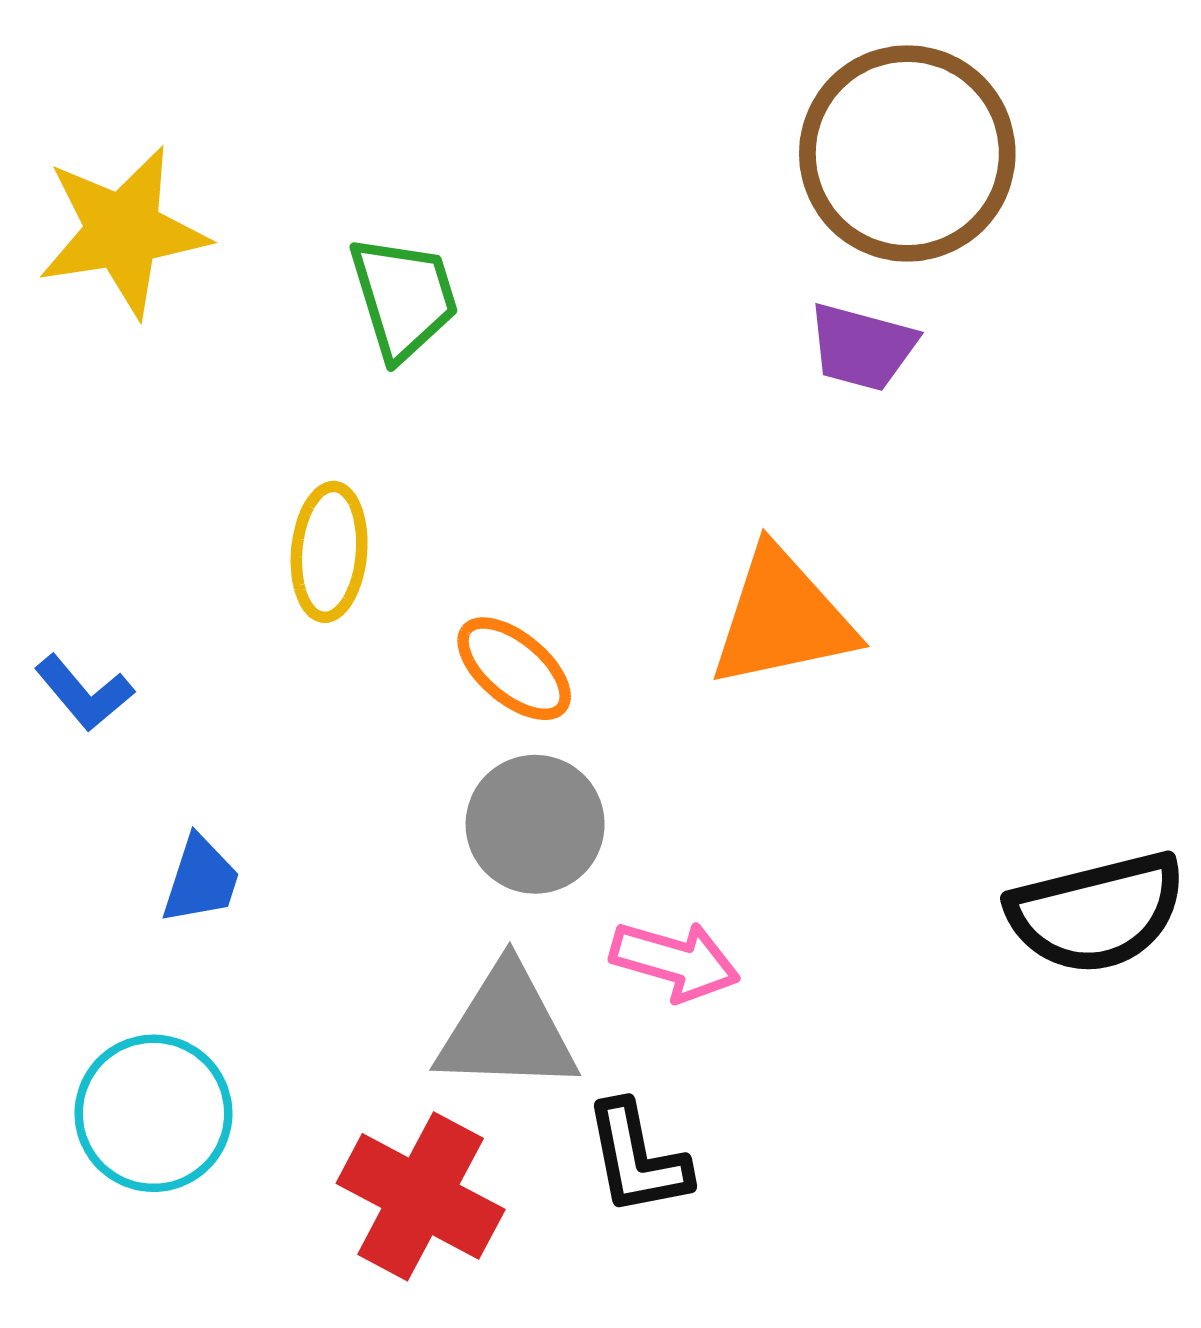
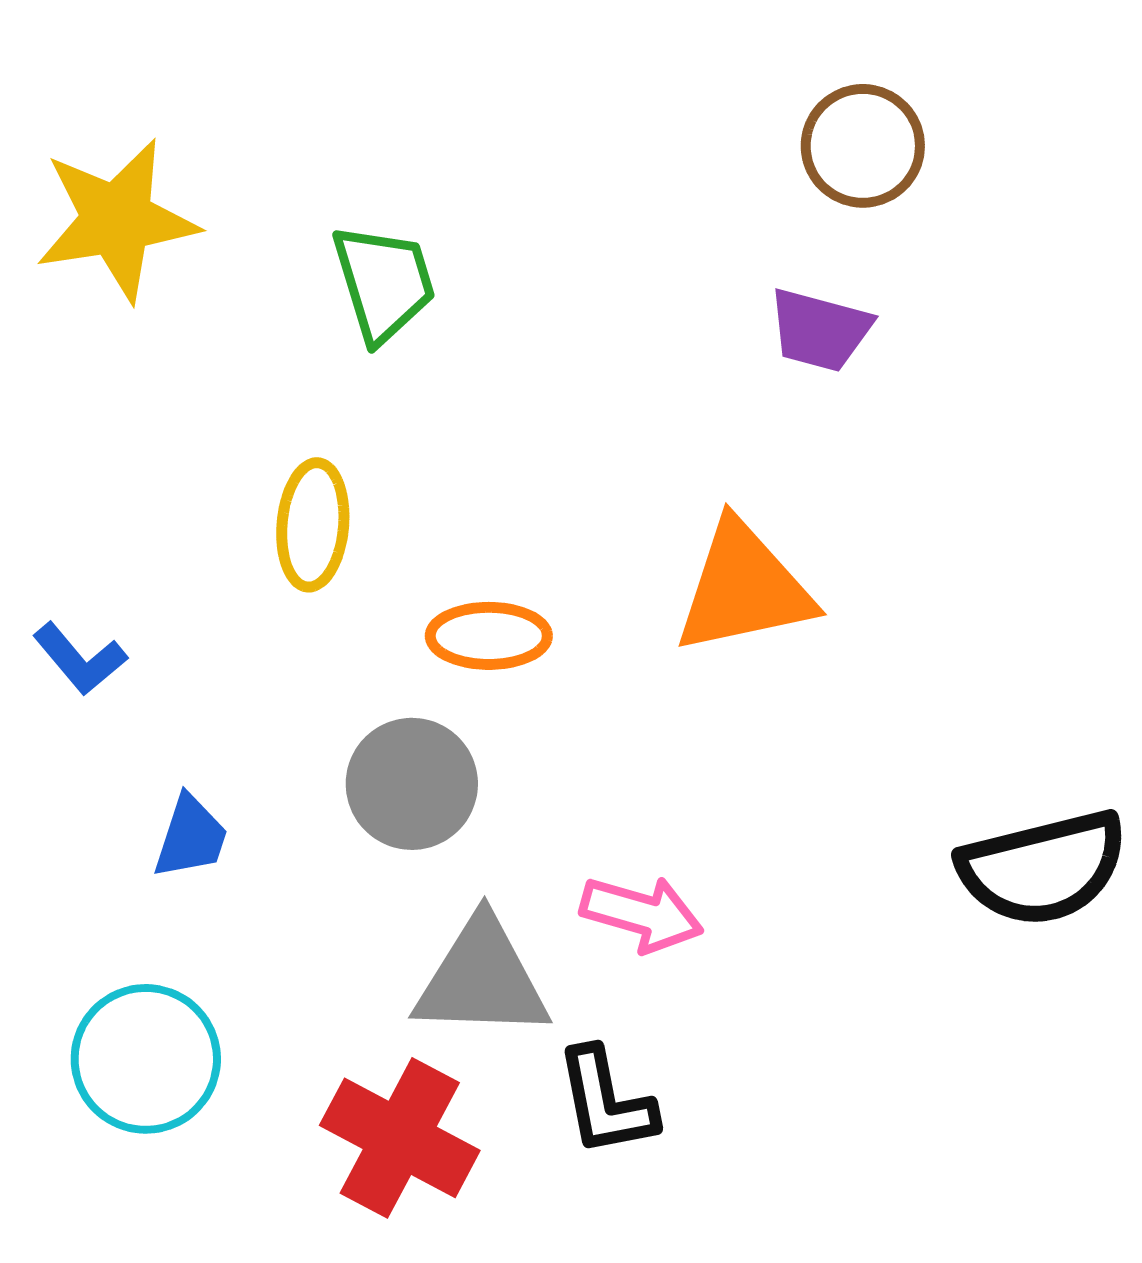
brown circle: (907, 153) -> (863, 146), size x0.6
orange ellipse: (514, 669) -> (489, 636), turned -40
gray circle: (535, 824) -> (412, 784), moved

